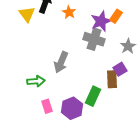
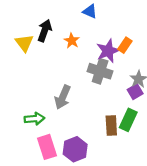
purple square: (120, 69) -> (135, 92), moved
brown rectangle: (112, 79) -> (111, 125), moved
green rectangle: (93, 96) -> (128, 120), moved
pink rectangle: (47, 106) -> (47, 147), size x1.5

